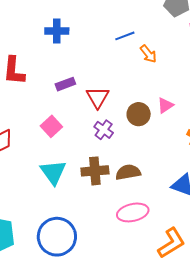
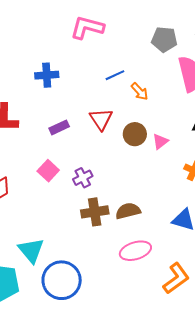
red triangle: (98, 97) -> (101, 119), moved
brown circle: (139, 114) -> (135, 134), moved
purple cross: (104, 130) -> (83, 178), moved, turned 30
cyan triangle: (53, 172) -> (31, 250), moved

